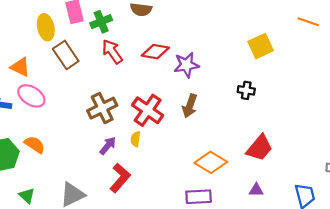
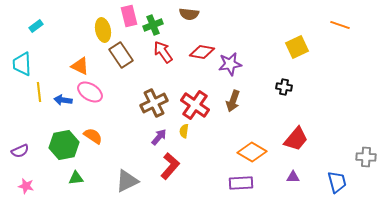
green triangle: (27, 196) -> (76, 178), moved, turned -49

